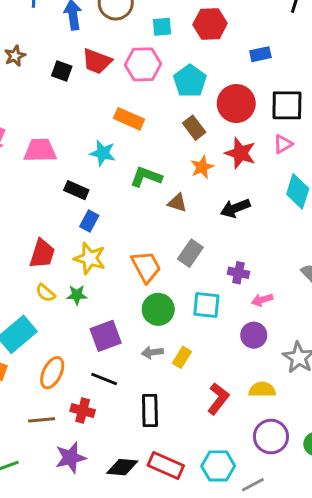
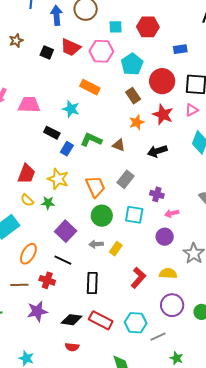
green L-shape: (146, 177) -> (91, 140), moved
blue rectangle: (89, 221) -> (67, 149), moved
purple square: (106, 336) -> (66, 231), turned -30

